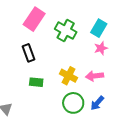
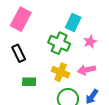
cyan rectangle: (99, 28) -> (73, 22), moved
green cross: (66, 31) -> (59, 43), moved

